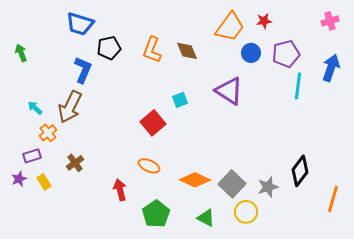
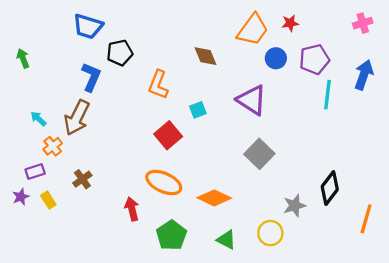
orange L-shape: (152, 50) -> (158, 85), moved
orange ellipse: (149, 166) -> (164, 183), size x1.5
gray square: (232, 184) -> (259, 154), moved

